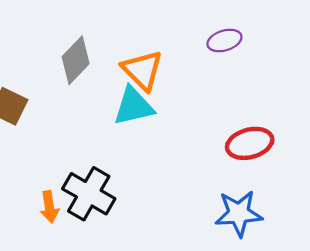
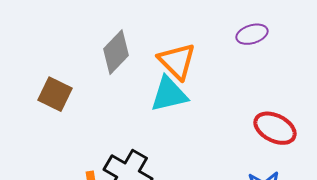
red ellipse: (250, 143) -> (275, 128), turned 42

